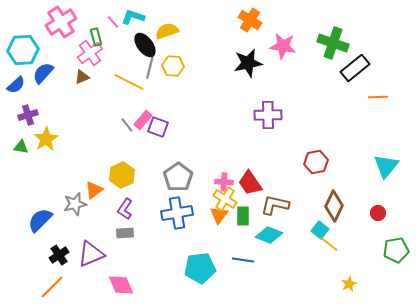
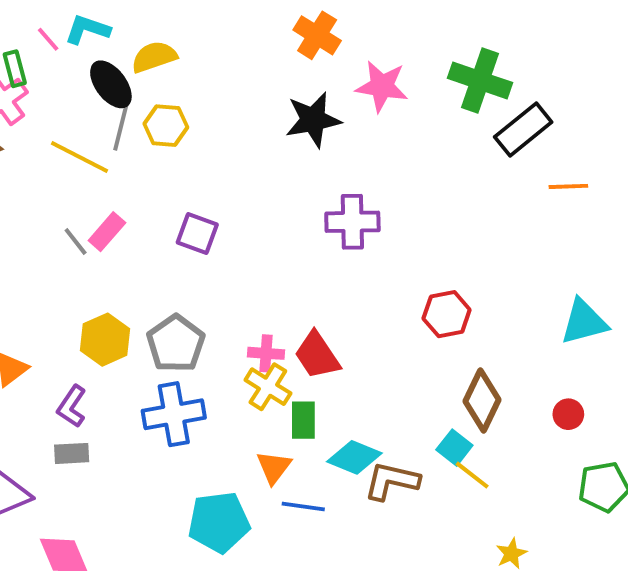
purple square: (158, 127) -> (197, 234), moved
cyan triangle: (386, 166) -> (584, 322), turned 36
yellow hexagon: (122, 175) -> (105, 340), moved
brown L-shape: (275, 205) -> (392, 481), moved
orange triangle: (219, 215) -> (274, 467), moved

